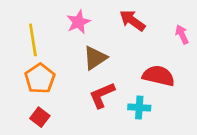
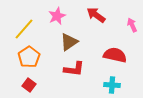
yellow line: (33, 40) -> (24, 29), turned 50
red L-shape: (102, 95) -> (74, 69), turned -150
cyan cross: (139, 108) -> (112, 85), moved

